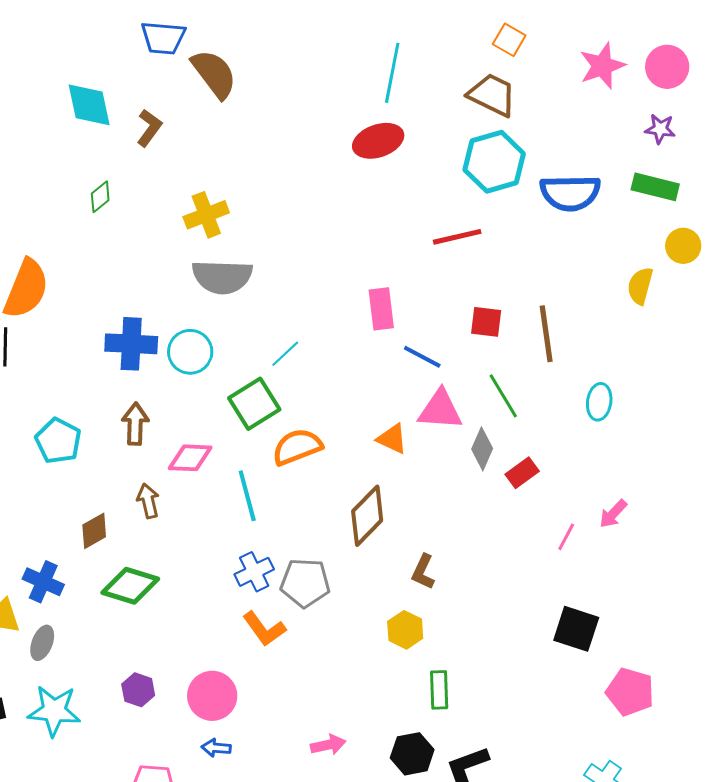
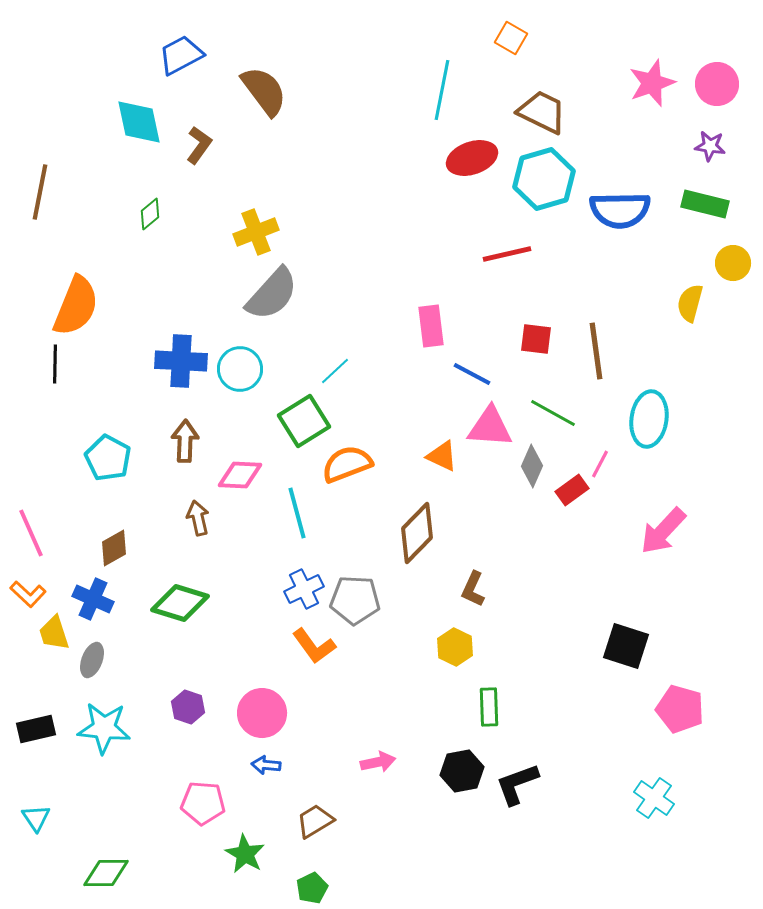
blue trapezoid: (163, 38) -> (181, 55), moved, turned 147
orange square: (509, 40) -> (511, 38), moved
red ellipse: (378, 141) -> (472, 158), moved
gray semicircle: (222, 277) -> (272, 294), turned -50
green line: (503, 396) -> (553, 413), turned -30
cyan ellipse: (599, 402) -> (649, 419), size x1.5
pink arrow: (613, 514) -> (663, 531), size x1.6
brown diamond: (94, 531) -> (114, 548), moved
pink line: (566, 537) -> (600, 464), moved

